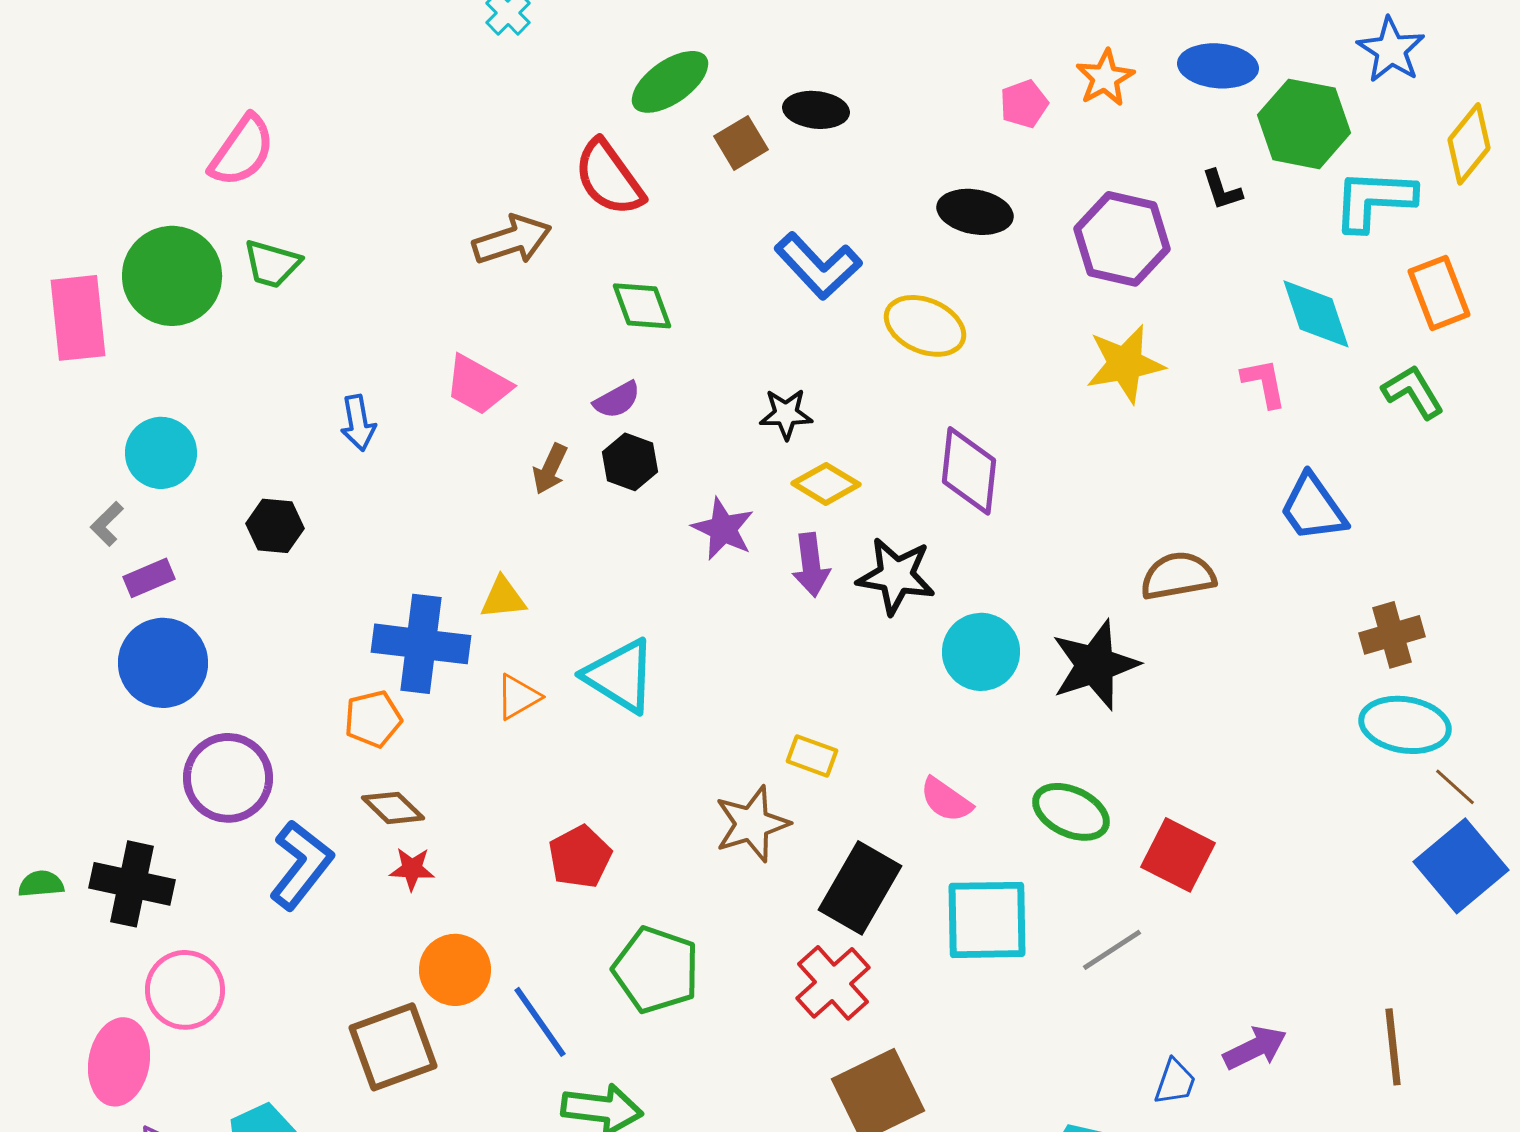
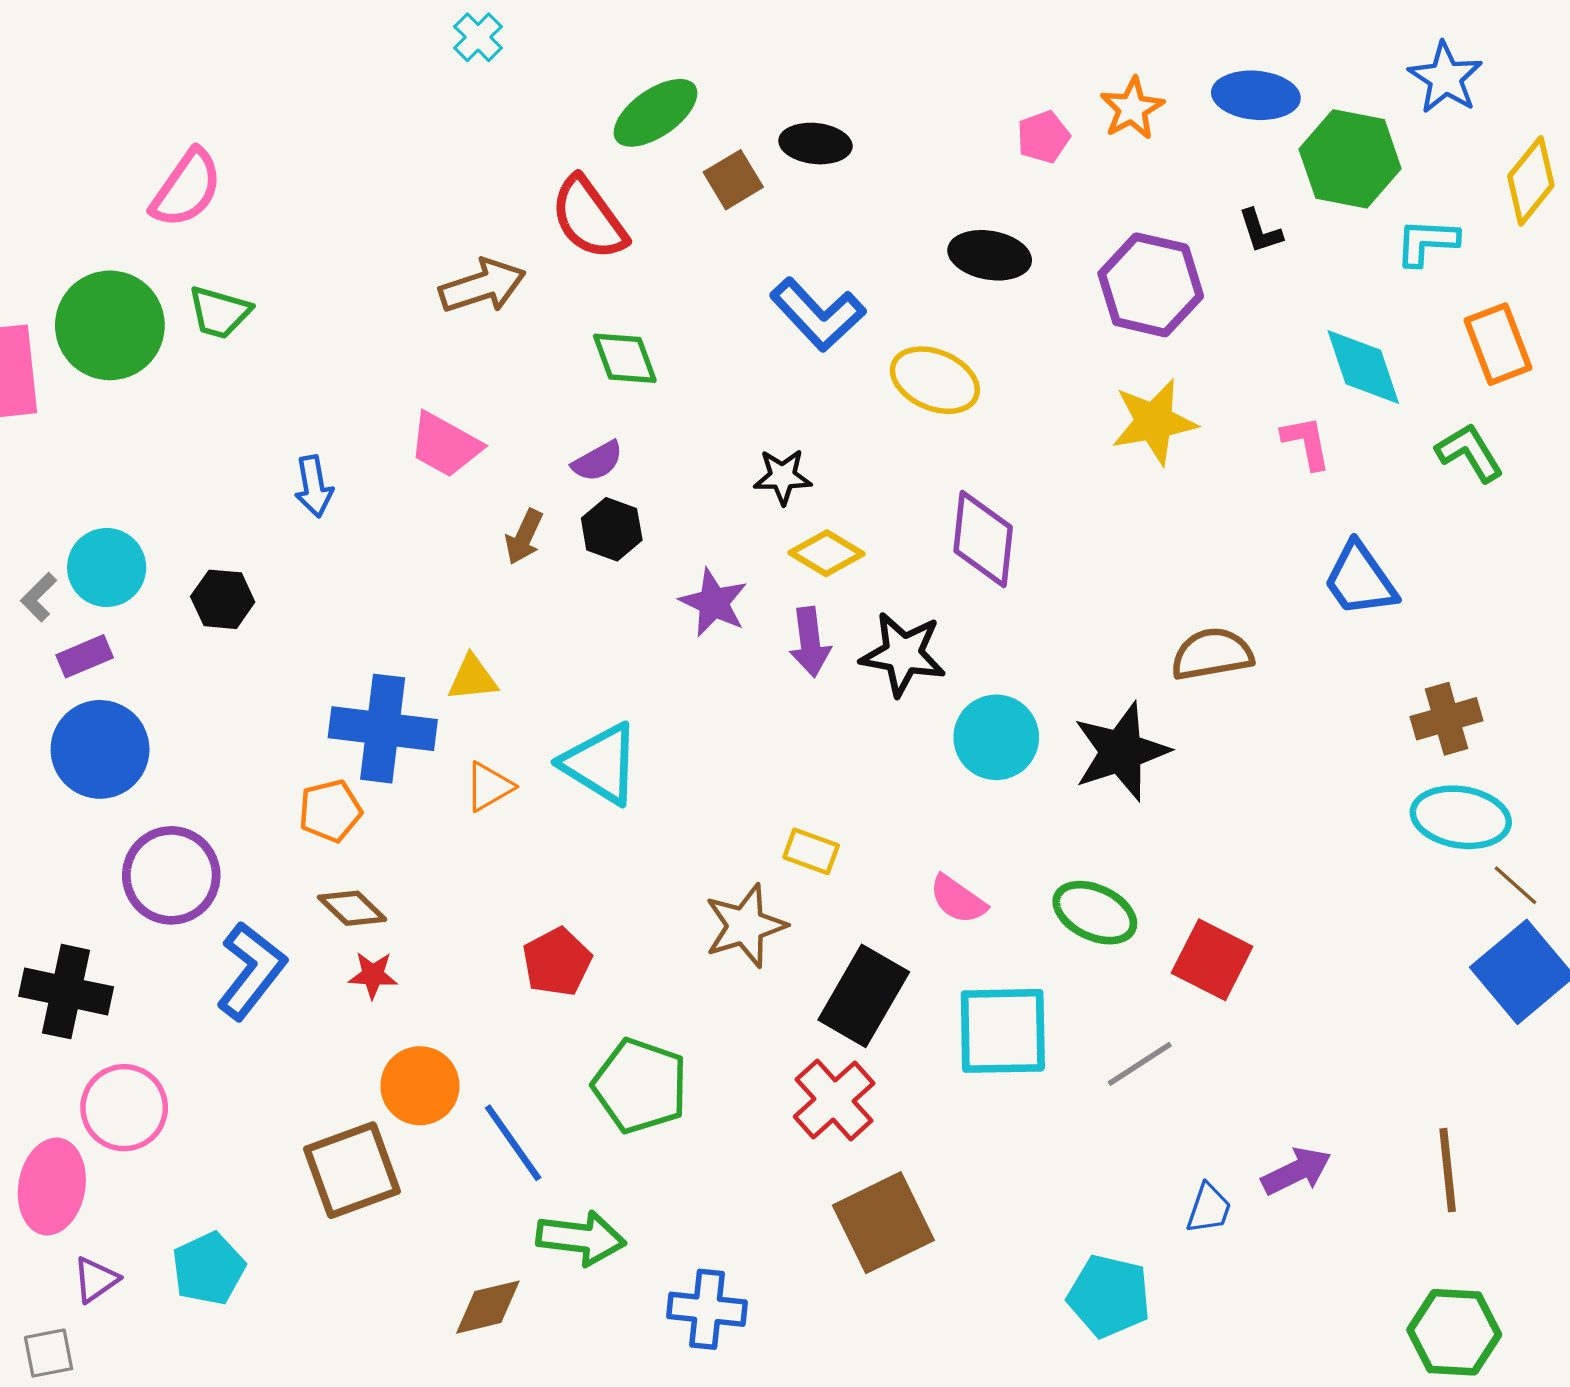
cyan L-shape: (1374, 200) -> (1427, 242), size x0.7
cyan circle: (161, 453) -> (107, 568), moved

